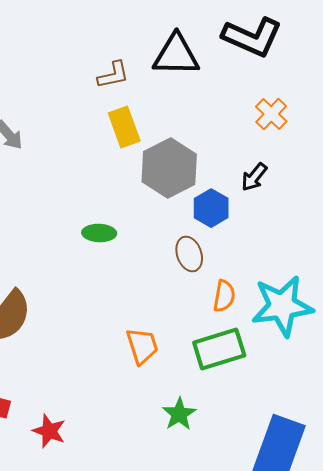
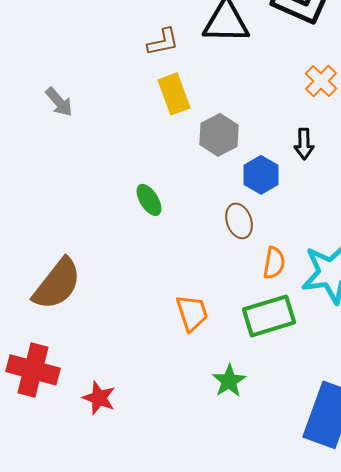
gray hexagon: (169, 168) -> (219, 135), size x0.7
black arrow: (254, 177) -> (304, 144), turned -40
green ellipse: (99, 233) -> (149, 200), turned 56

